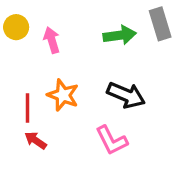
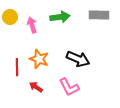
gray rectangle: (160, 24) -> (99, 15), turned -72
green arrow: (120, 35) -> (60, 17), moved
red arrow: (36, 140) -> (36, 87), moved

